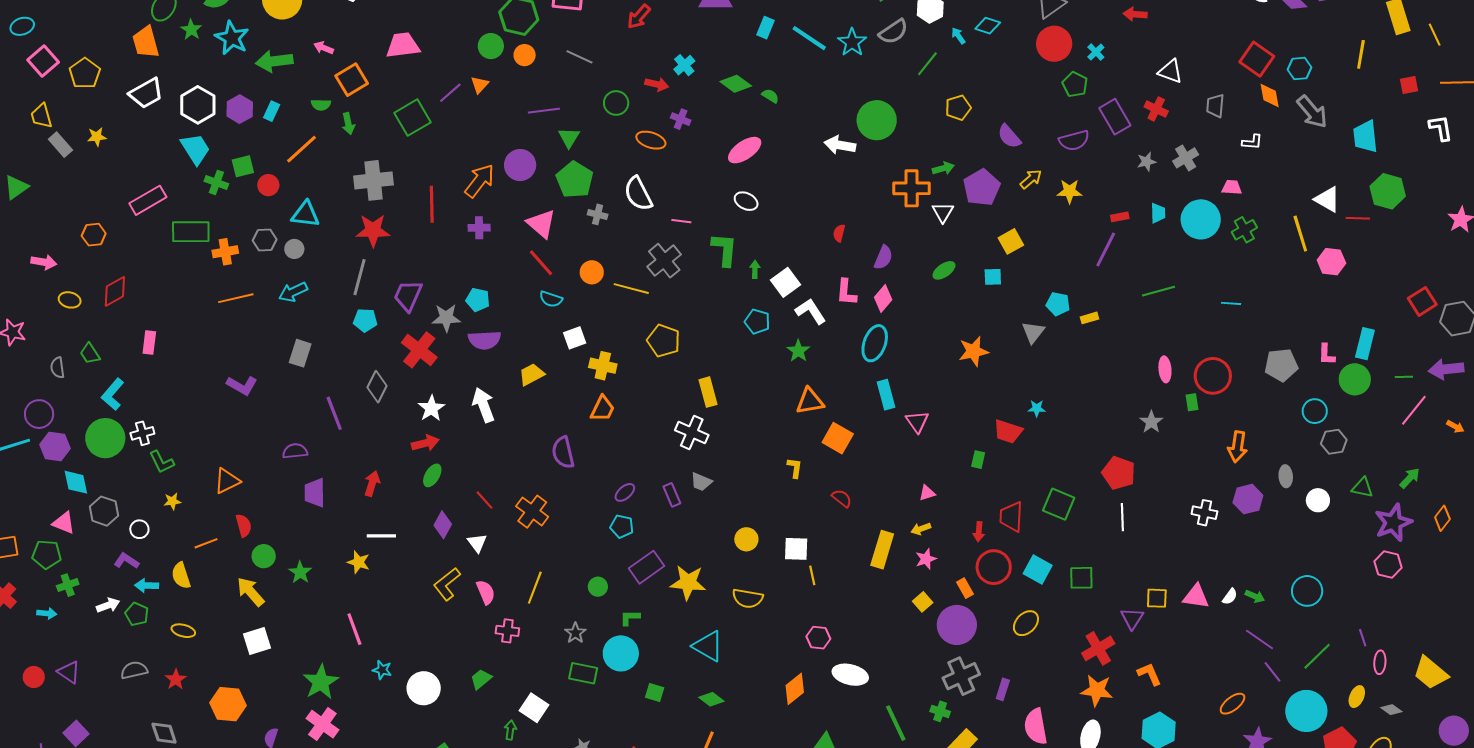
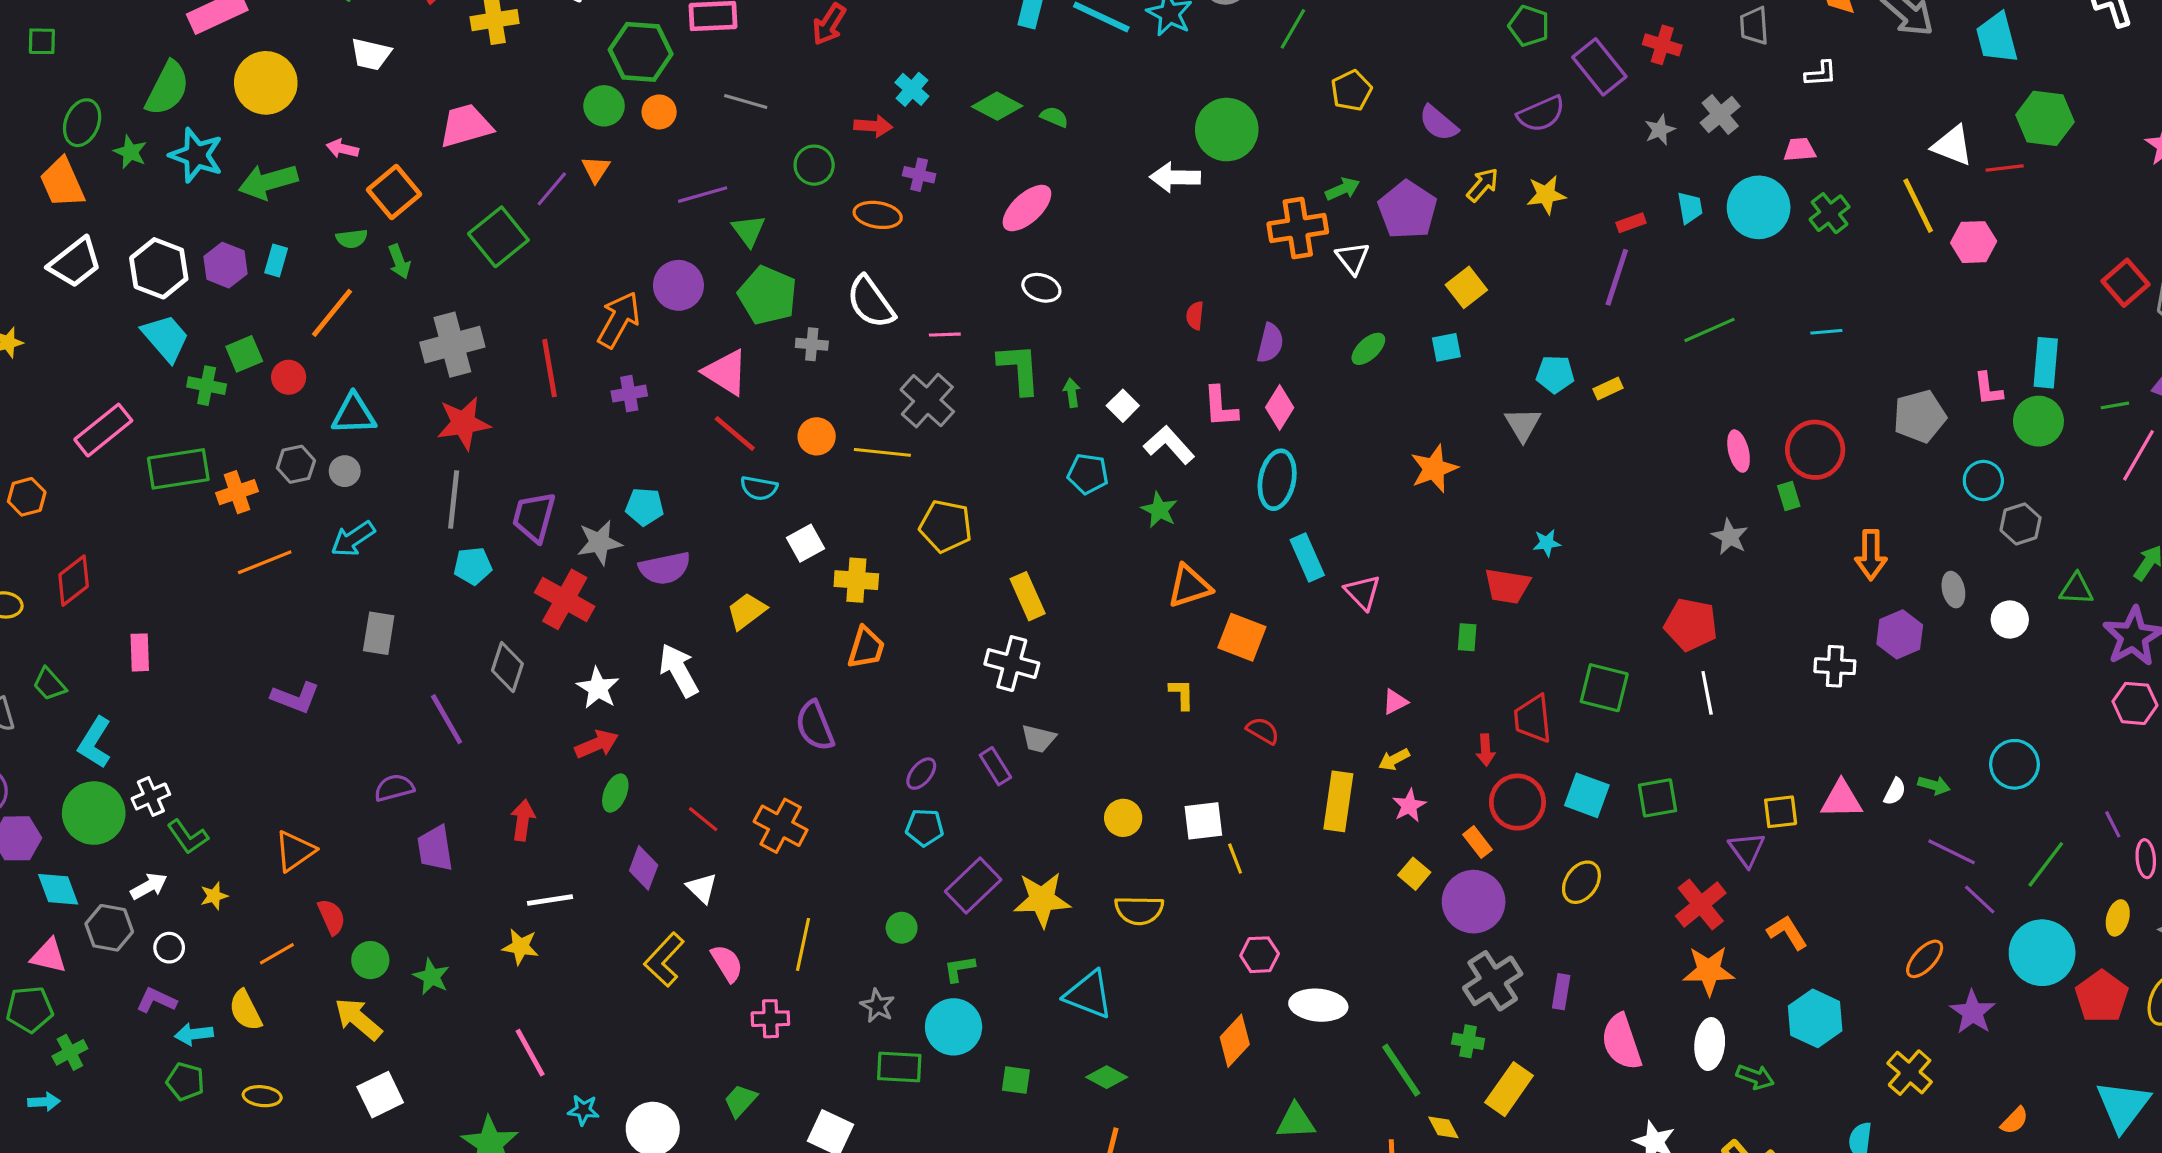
white square: (786, 282) -> (1123, 406), size x0.7
white arrow: (108, 605) -> (149, 886), moved

